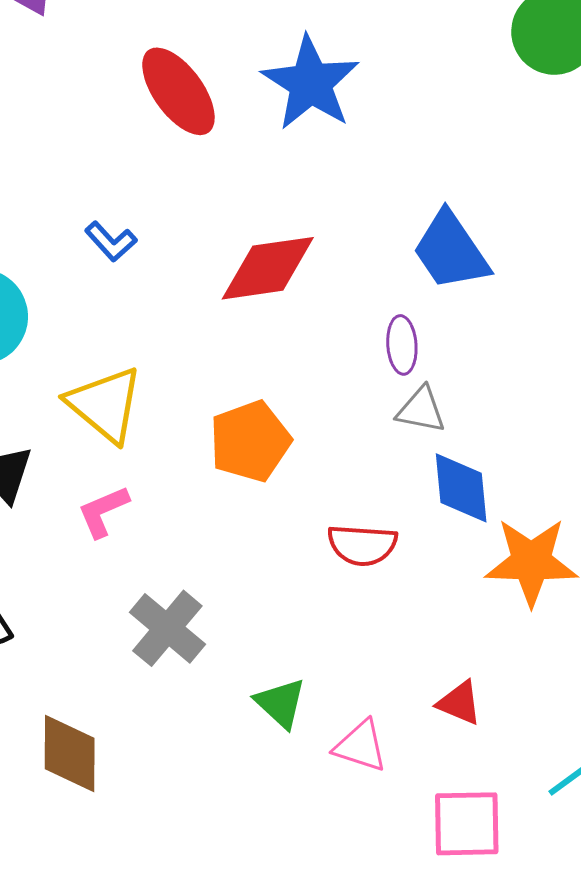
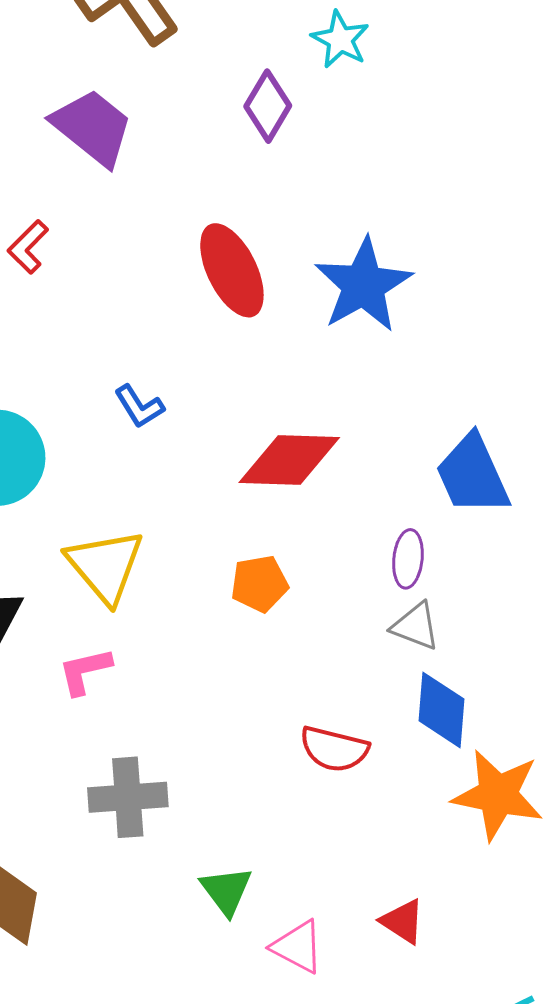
orange pentagon: (250, 441) -> (260, 584), moved, size x0.7
gray cross: (167, 628) -> (128, 797), turned 36

